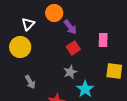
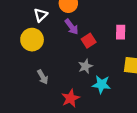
purple arrow: (70, 27) -> (72, 27), moved
cyan star: (85, 89) -> (101, 84), turned -30

